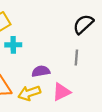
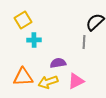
gray line: (76, 57) -> (84, 42), moved

